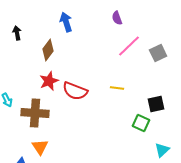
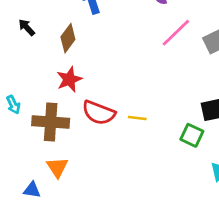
black arrow: (17, 33) -> (27, 27), moved, turned -32
yellow line: (117, 88) -> (137, 118), moved
red semicircle: (75, 91) -> (99, 113), moved

